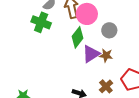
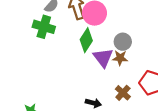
gray circle: (109, 30) -> (123, 42), moved
purple triangle: (91, 54) -> (103, 58), turned -30

